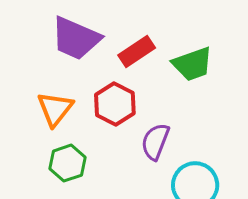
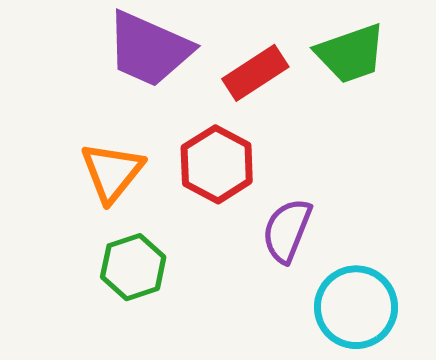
green trapezoid: (193, 64) -> (351, 54), moved

